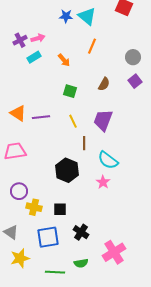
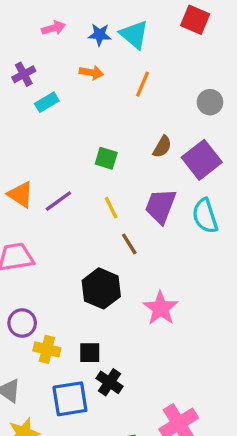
pink arrow: (38, 38) -> (53, 28), moved
orange arrow: (64, 60) -> (91, 73), moved, turned -40
purple square: (135, 81) -> (202, 160), moved, size x1.6
purple line: (41, 117) -> (58, 201), turned -30
brown line: (84, 143) -> (129, 244), turned -32
cyan semicircle: (108, 160) -> (205, 216), moved, turned 35
pink star: (103, 182) -> (161, 308), size x1.5
black cross: (81, 232) -> (109, 382), moved

